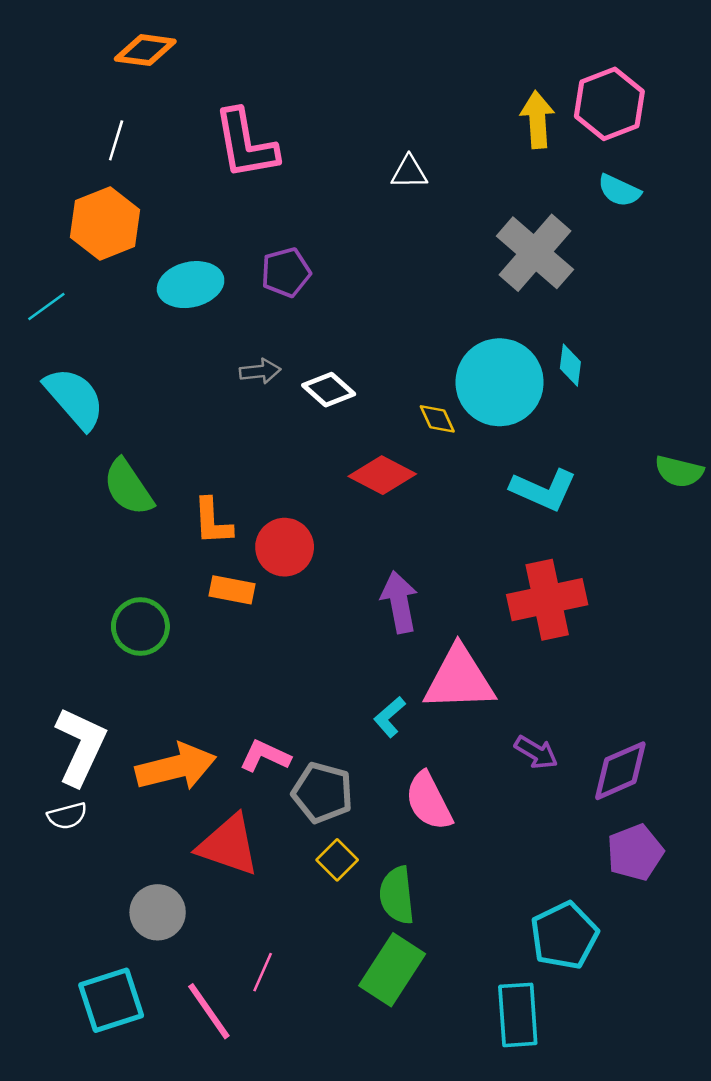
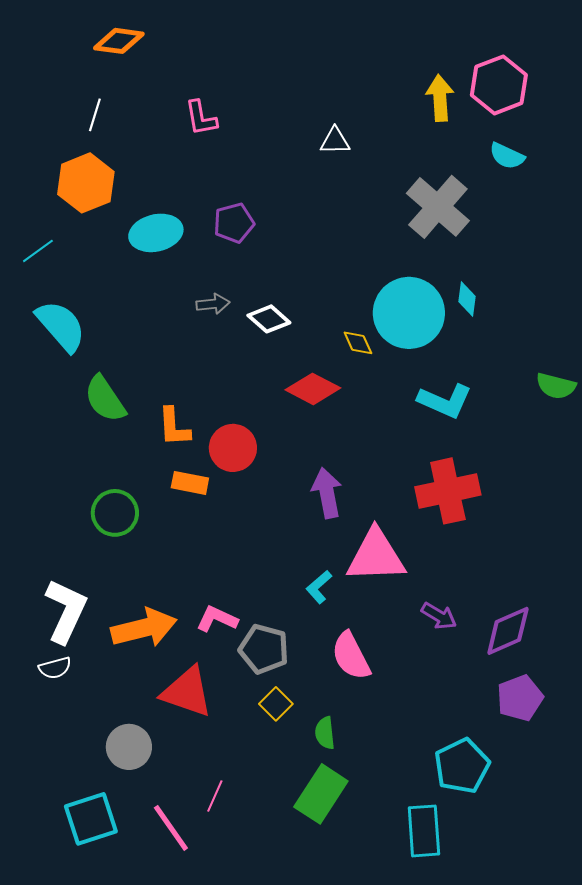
pink L-shape: (245, 144) -> (201, 118), size x0.6
green semicircle: (397, 895) -> (325, 733), size x0.7

